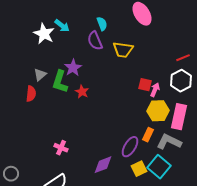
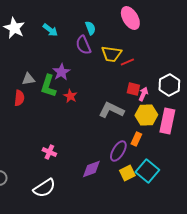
white star: (44, 34) -> (14, 28), moved
red line: (183, 58) -> (127, 62), moved
gray triangle: (40, 75) -> (28, 79), turned 32
gray L-shape: (169, 142) -> (111, 110), moved

